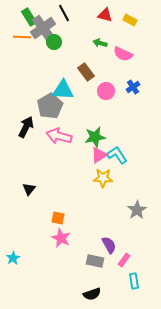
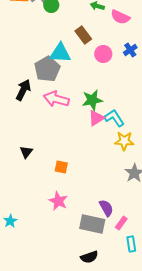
yellow star: (103, 178) -> (124, 141), moved
orange square: (58, 218) -> (61, 167), moved
gray rectangle: (95, 261) -> (92, 224), size x1.4

